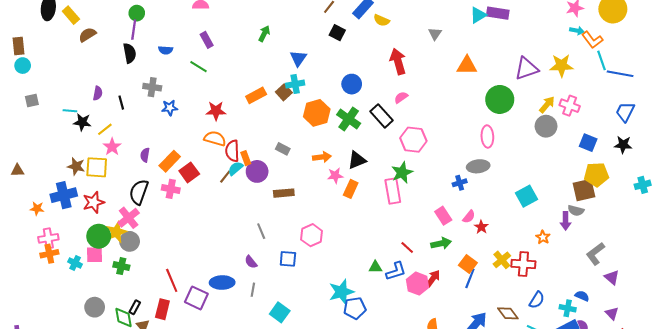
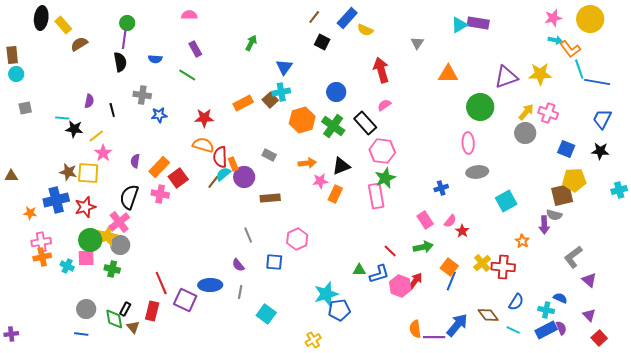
pink hexagon: (413, 140) -> (382, 151), moved
gray ellipse: (478, 166) -> (477, 172), moved

